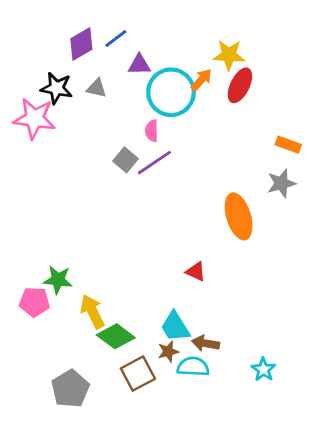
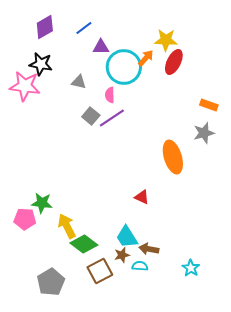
purple diamond: (81, 44) -> (45, 27), moved
gray triangle: (97, 88) -> (79, 82), moved
cyan semicircle: (193, 367) -> (140, 266), size x0.7

